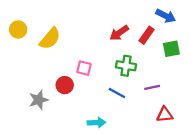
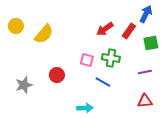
blue arrow: (166, 16) -> (146, 14), turned -90
pink square: (84, 68) -> (87, 60), moved
purple line: (152, 87) -> (145, 72), moved
gray star: (39, 100) -> (24, 85), moved

